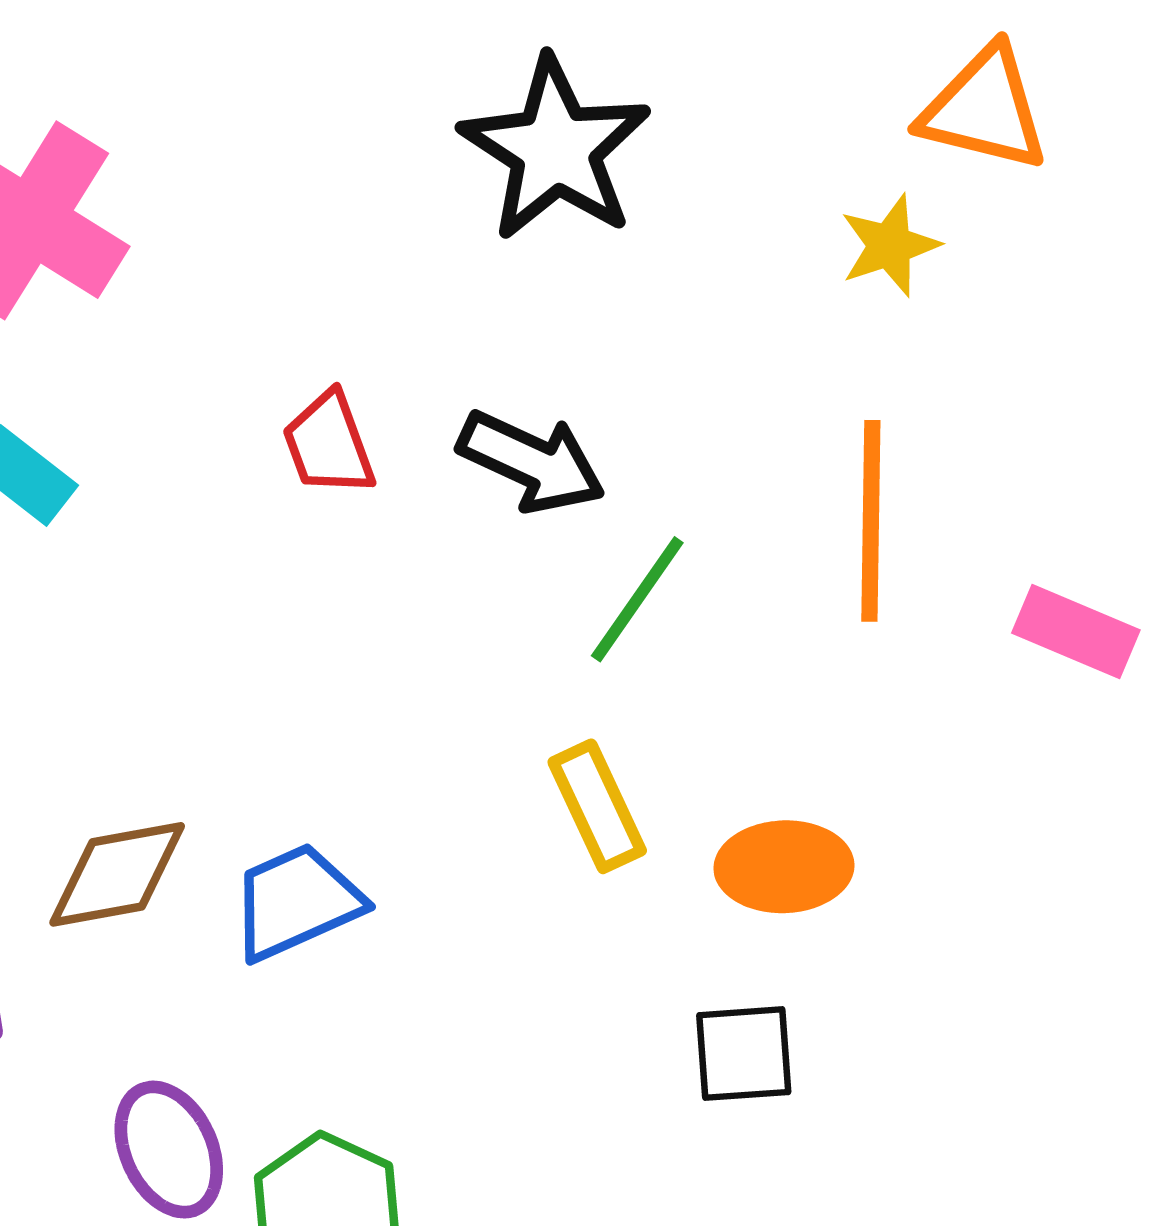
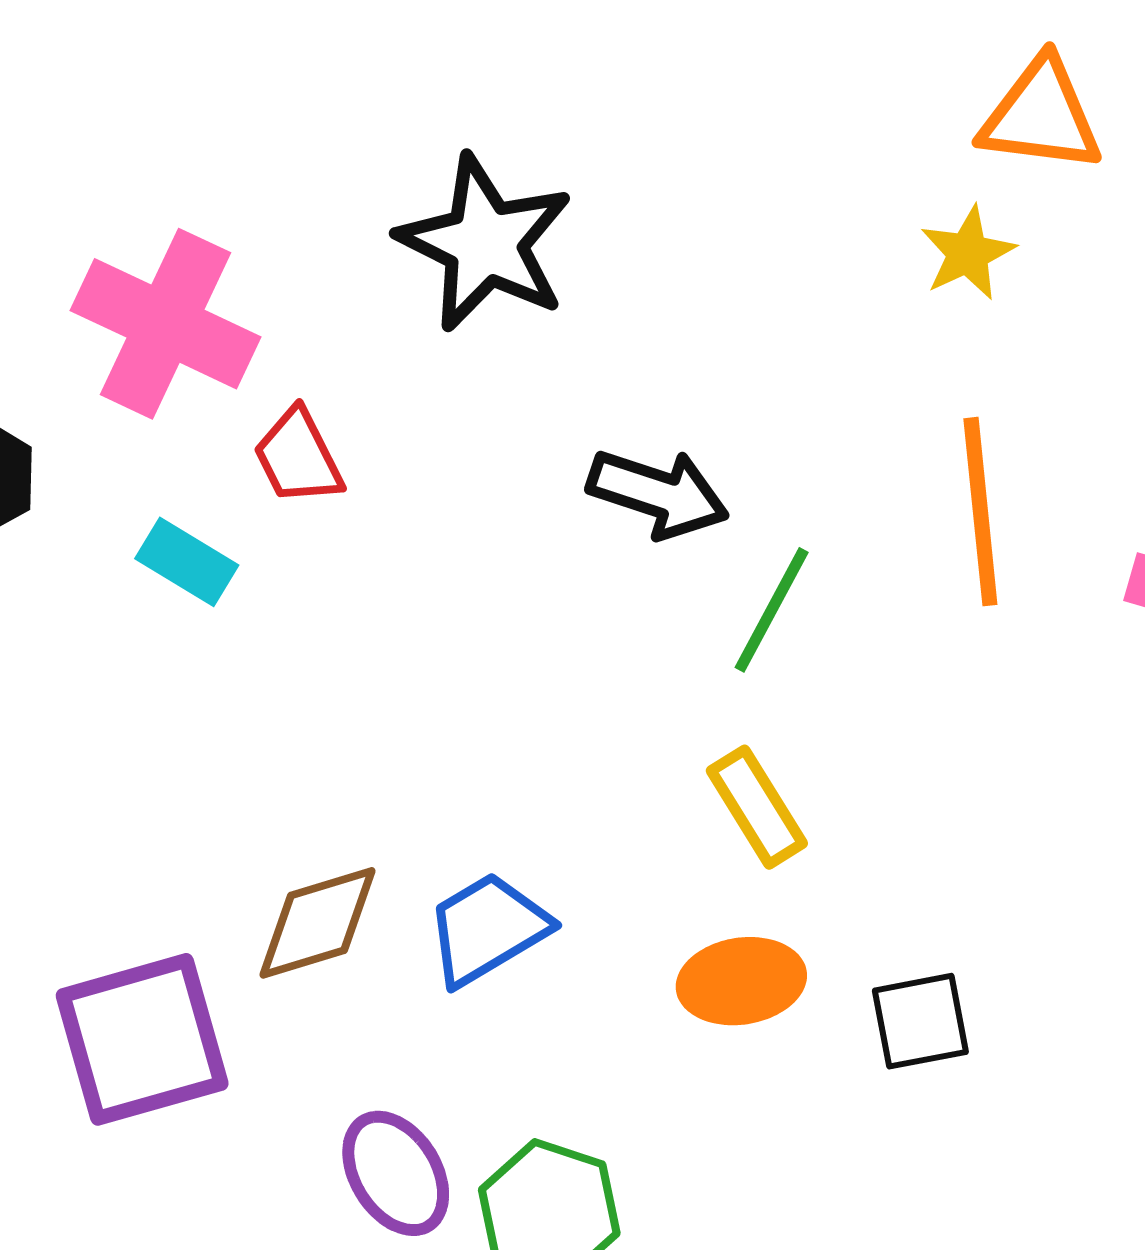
black star: (555, 149) -> (485, 243), moved
red trapezoid: (329, 444) -> (298, 457), moved
orange ellipse: (784, 867) -> (741, 981), moved

